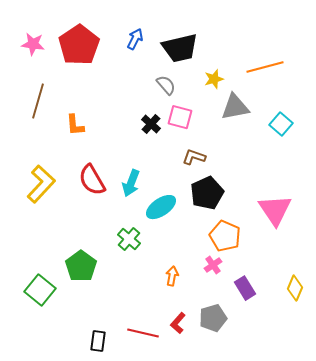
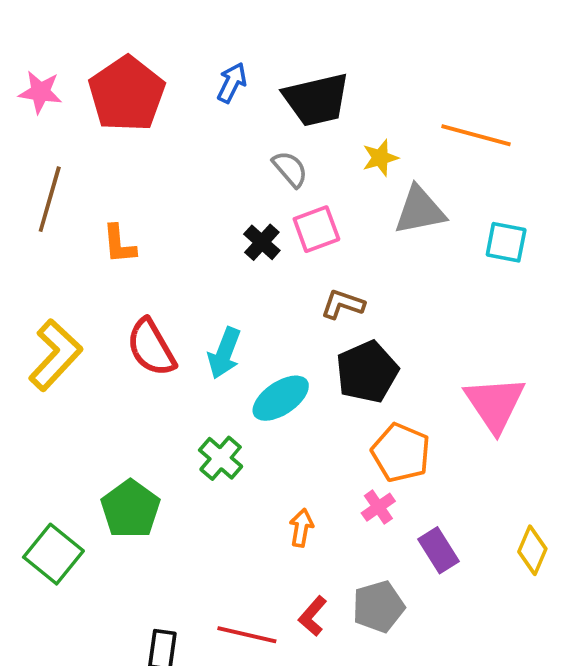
orange line: (265, 67) -> (476, 135), turned 30
pink square: (180, 117) -> (316, 229), turned -35
cyan square: (281, 124) -> (506, 242), turned -30

